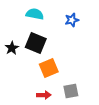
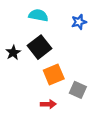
black square: (36, 43) -> (39, 47), turned 30
gray square: (71, 91) -> (78, 90), moved, turned 35

